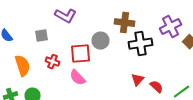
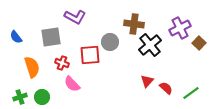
gray square: (42, 36) -> (51, 37), size x1.5
black cross: (140, 44) -> (150, 45), turned -30
pink semicircle: (78, 78) -> (72, 84), moved

